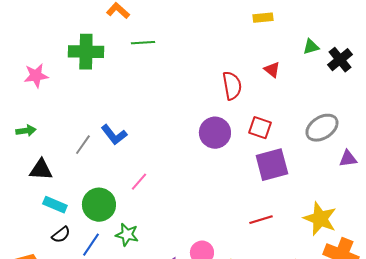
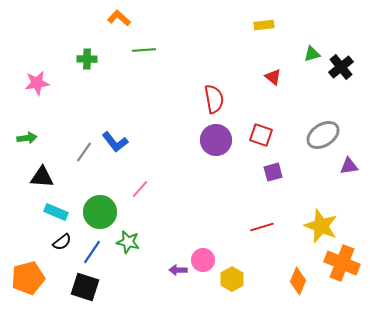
green cross: (86, 52) -> (87, 59), size x0.6
red semicircle: (232, 86) -> (214, 99), moved
purple square: (272, 165) -> (273, 172), size x0.6

